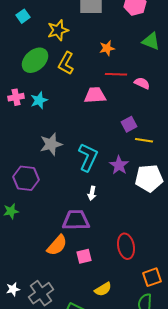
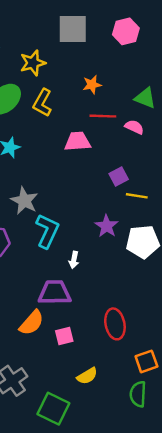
green triangle: (151, 41) -> (145, 98), moved
gray star: (51, 144) -> (24, 201), turned -30
cyan L-shape: (88, 157) -> (47, 231), moved

